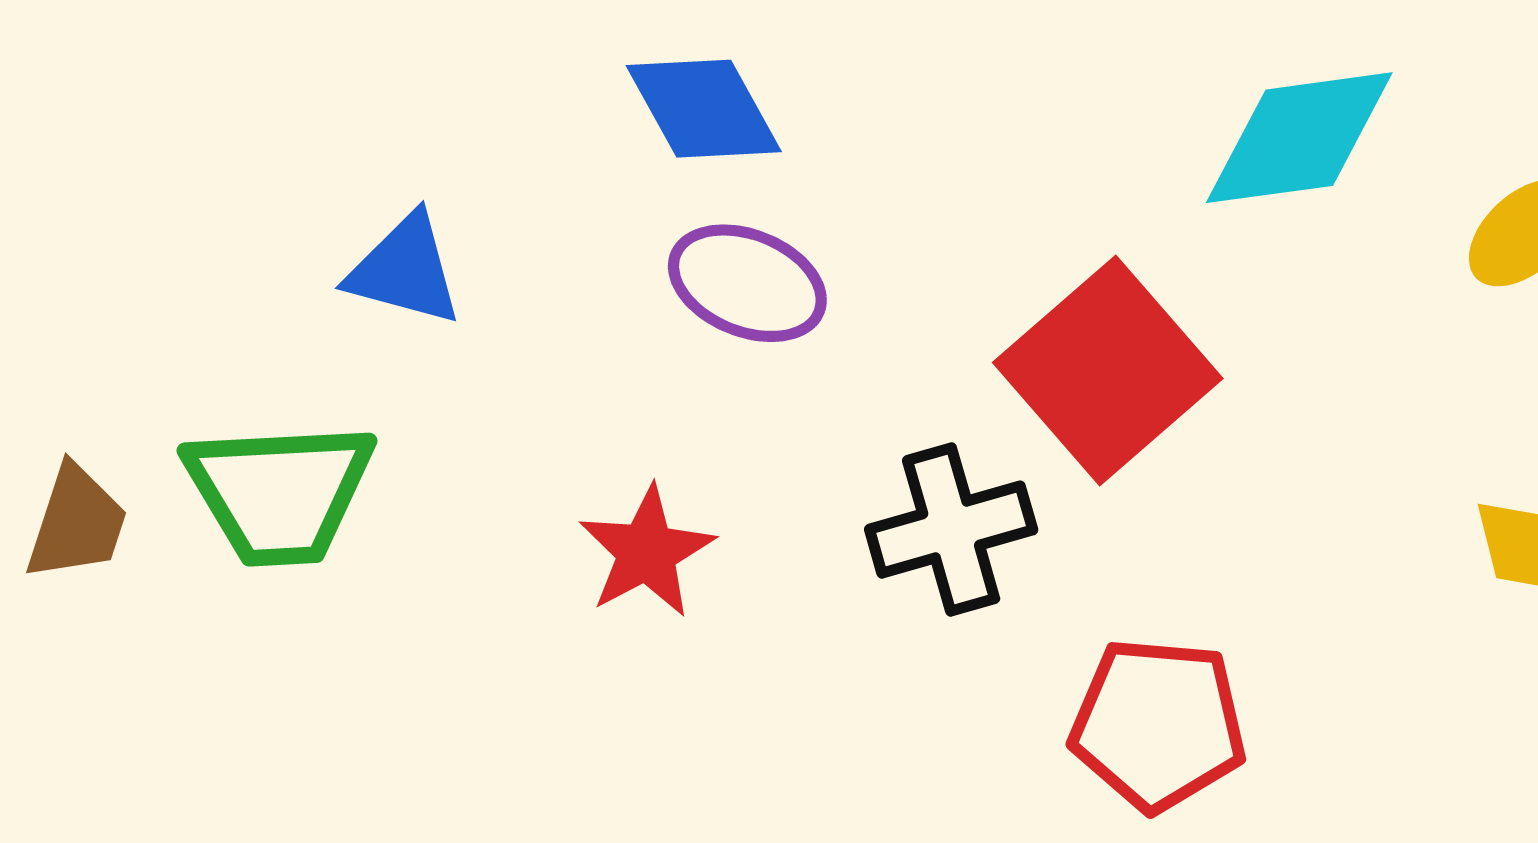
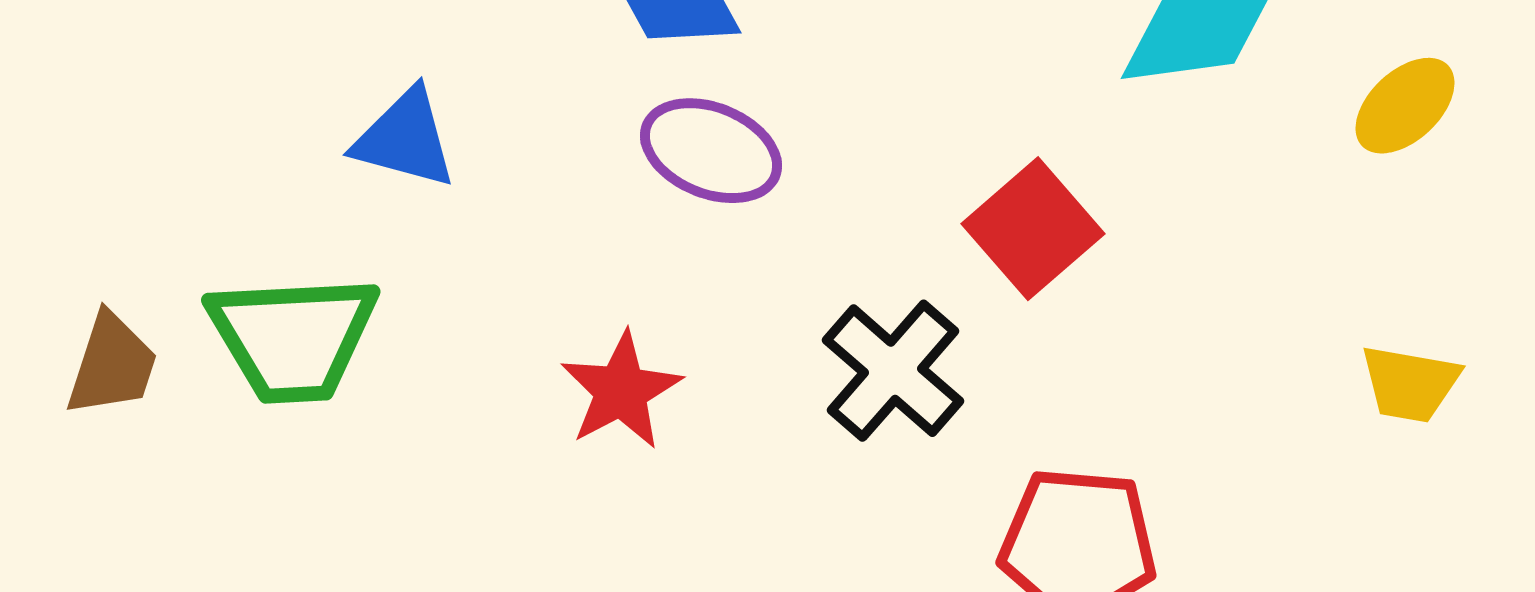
red square: (1108, 371) -> (1033, 229), size x0.7
black cross: (951, 530) -> (893, 371), turned -33

